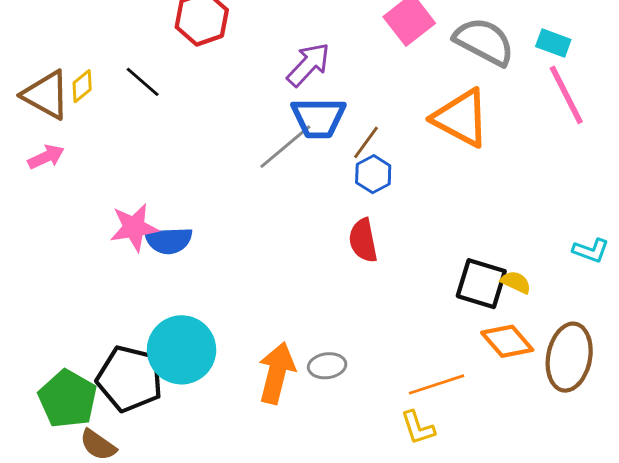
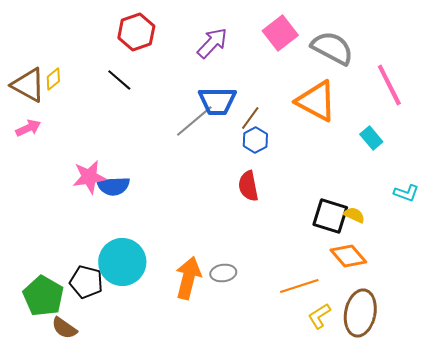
cyan rectangle: (553, 43) -> (371, 138), moved, turned 30
purple arrow: (308, 65) -> (212, 43), moved
black line: (143, 82) -> (119, 80), moved
brown ellipse: (569, 357) -> (360, 313), moved
black pentagon: (130, 379) -> (86, 282), size x0.7
yellow L-shape: (418, 428) -> (319, 316), moved, turned 76

